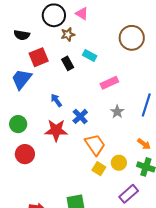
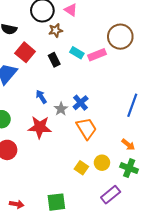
red square: (39, 57) -> (25, 52), turned -30
pink rectangle: (109, 83) -> (97, 55), moved
gray star: (117, 112) -> (61, 109), moved
blue cross: (80, 116) -> (81, 103), moved
orange trapezoid: (95, 145) -> (86, 128), moved

